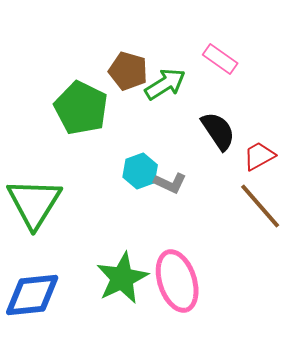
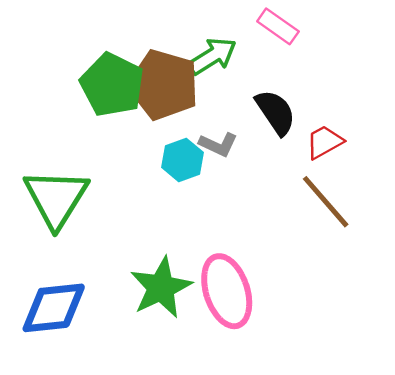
brown pentagon: (128, 71) -> (163, 85), moved, size x1.5
gray L-shape: (170, 183) -> (218, 144), moved

